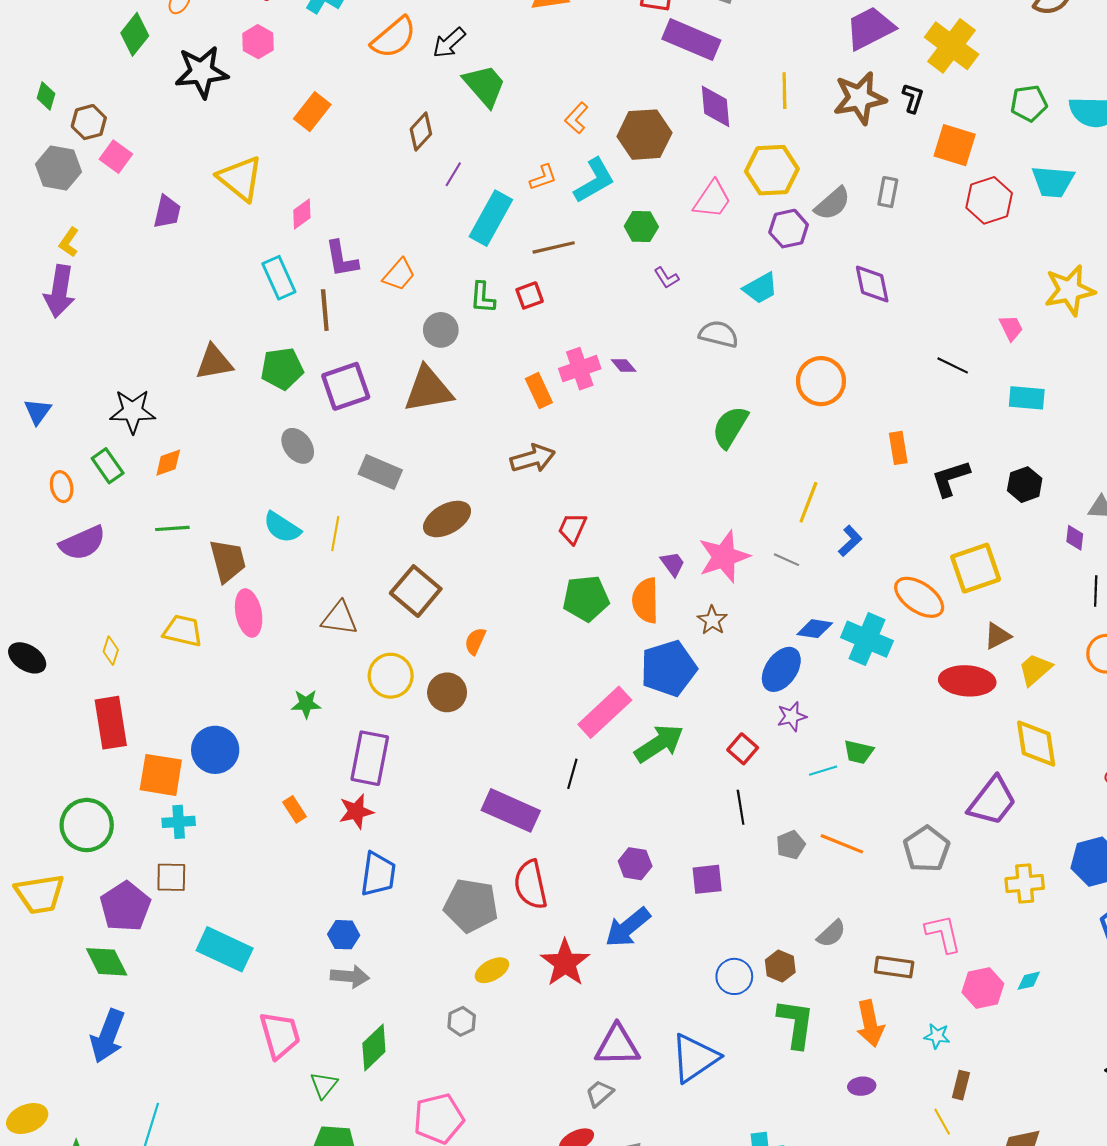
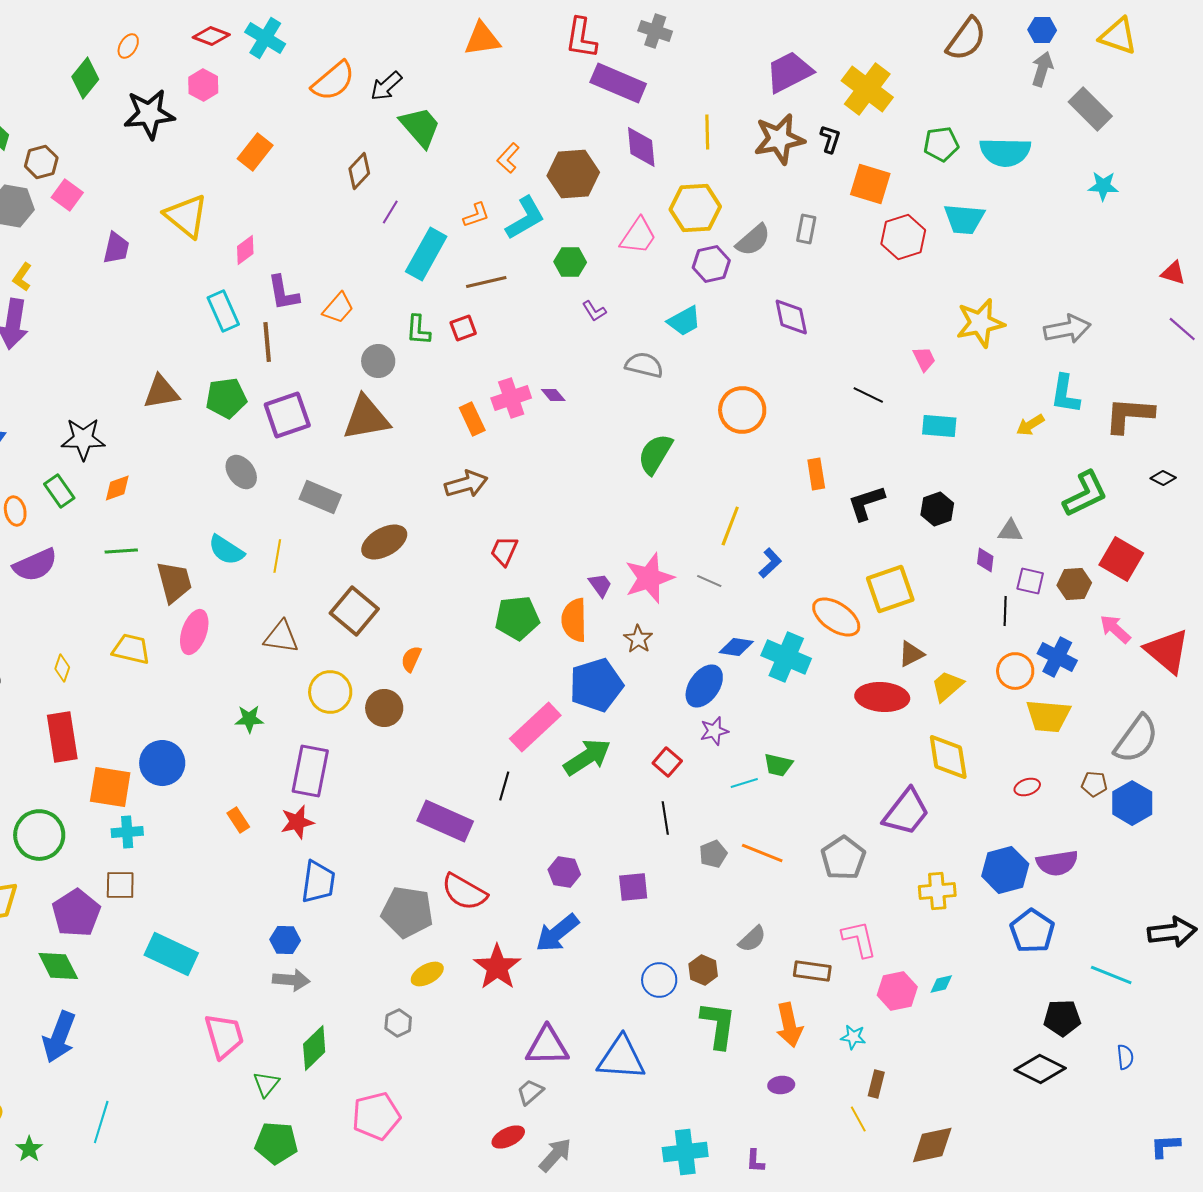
pink ellipse: (249, 613) -> (194, 632), turned 30
red semicircle: (531, 885) -> (464, 892), turned -48
blue triangle: (695, 1058) -> (621, 1058), turned 38

